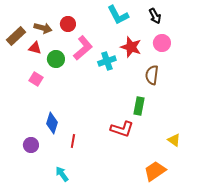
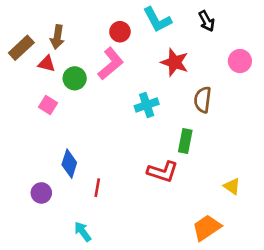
red circle: (68, 24) -> (120, 32), moved
brown arrow: (43, 28) -> (57, 37), turned 84
pink circle: (162, 43) -> (240, 61), moved
cyan cross: (107, 61) -> (147, 105), moved

